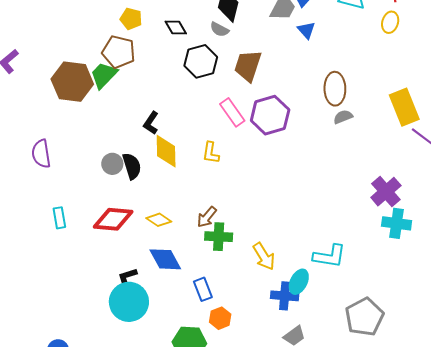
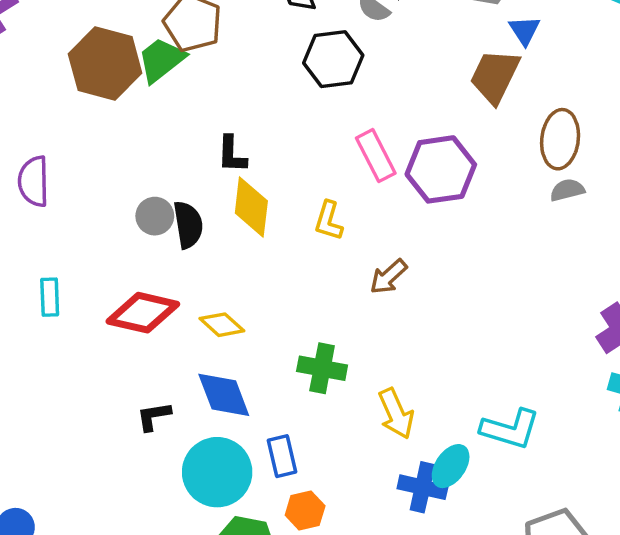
brown trapezoid: (248, 66) -> (495, 76), moved
black L-shape: (151, 123) -> (232, 154), turned -40
brown arrow: (207, 217) -> (388, 277), moved
cyan circle: (129, 302) -> (217, 472), moved

